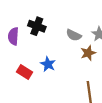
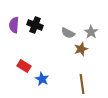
purple semicircle: (13, 36) -> (14, 25), moved
blue star: (48, 64) -> (42, 79), moved

